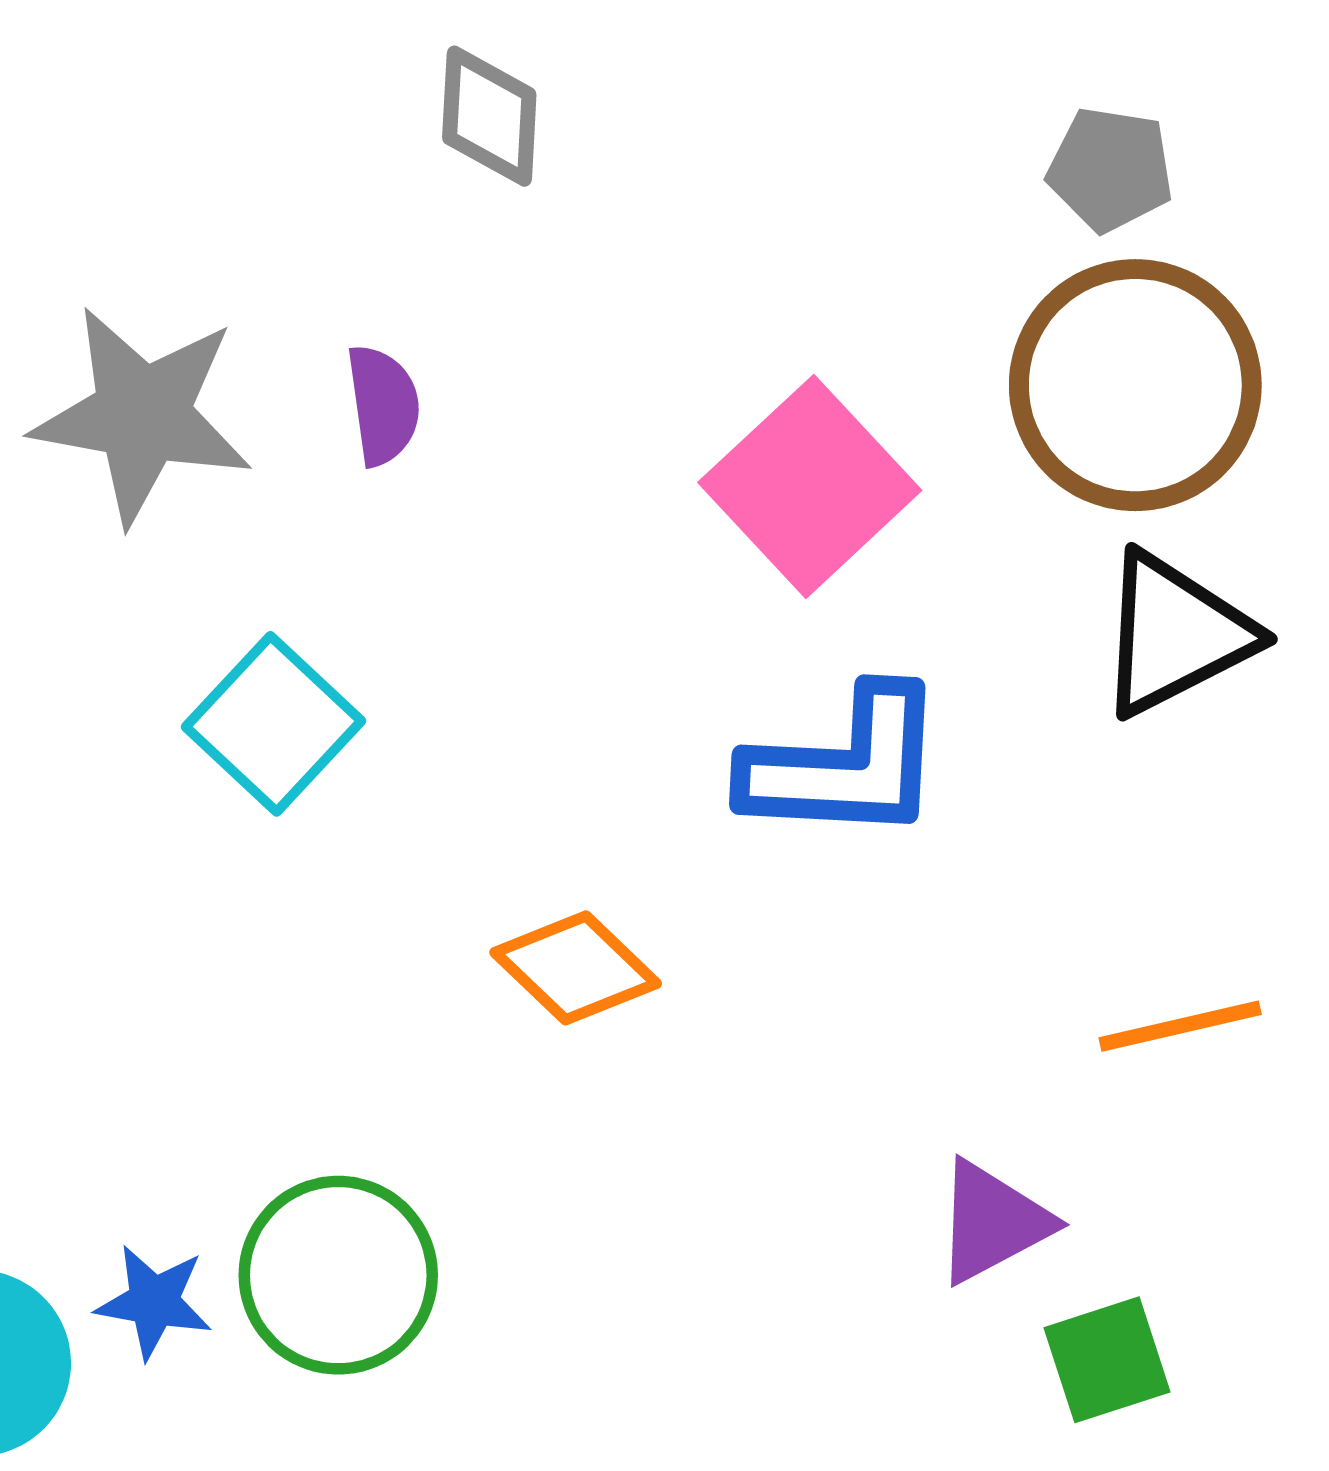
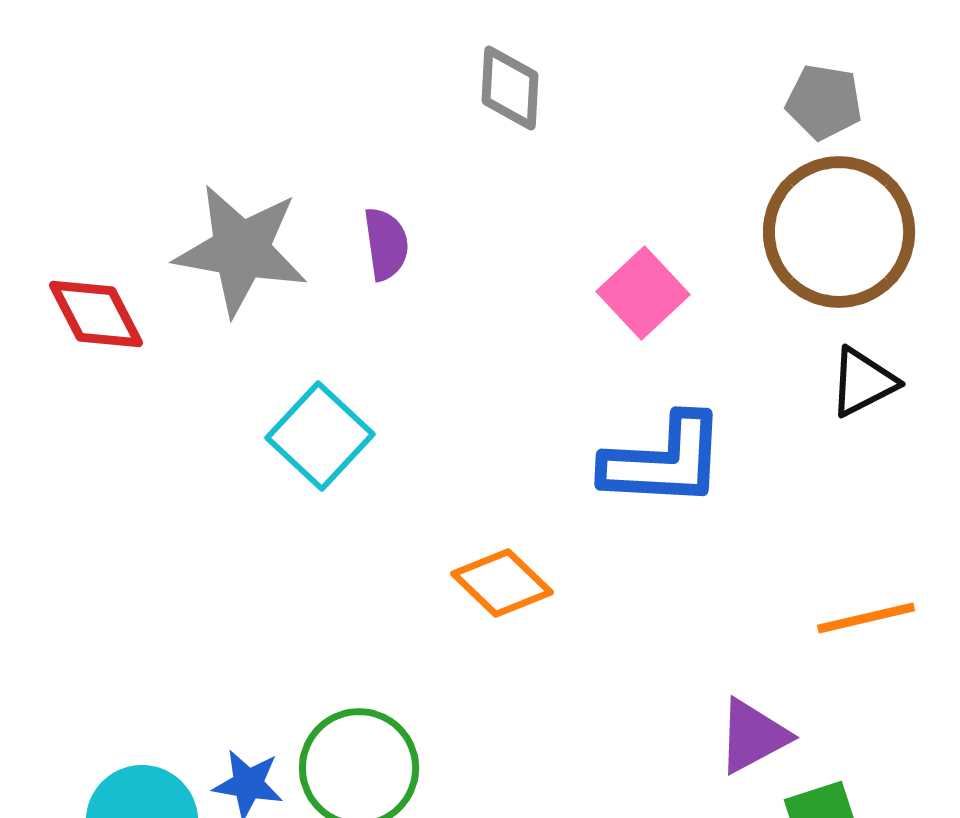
gray diamond: (489, 116) -> (510, 88), moved
pink square: (810, 486) -> (643, 293), size x0.7
black triangle: (1175, 634) -> (863, 382), size x0.7

